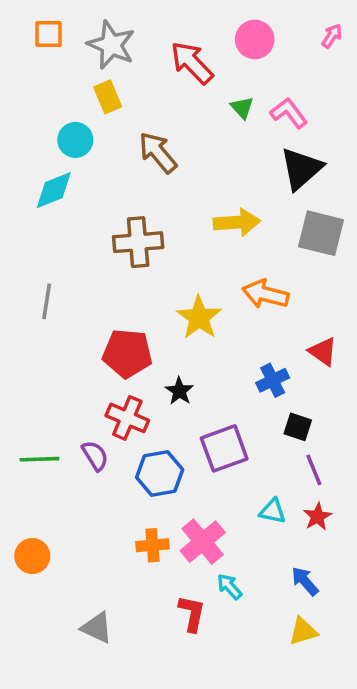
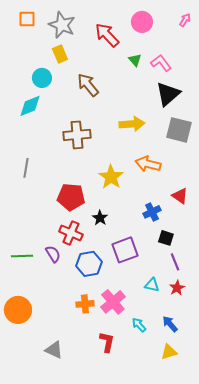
orange circle: (32, 556) -> (18, 310), size x1.4
cyan arrow: (230, 587) -> (139, 325), moved

